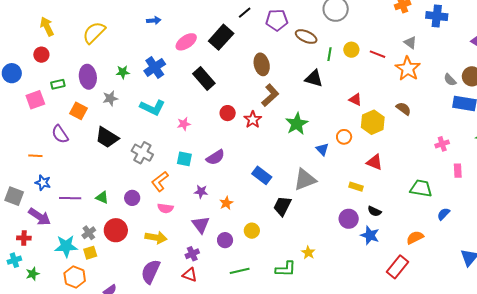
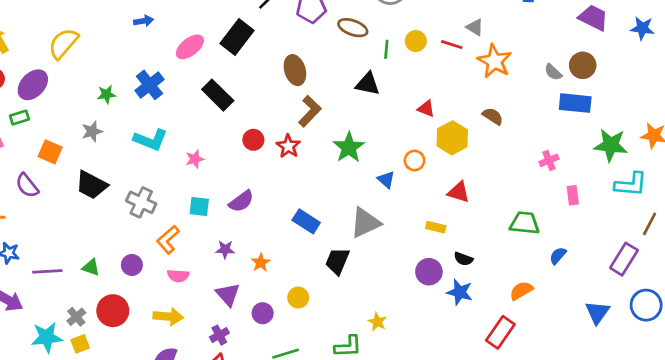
gray triangle: (410, 43) -> (475, 27), moved
purple ellipse: (88, 77) -> (33, 85), moved, turned 55

